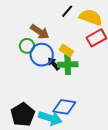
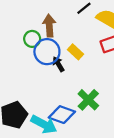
brown arrow: (40, 32) -> (49, 26), turned -138
green cross: (68, 64) -> (88, 100), moved, turned 36

